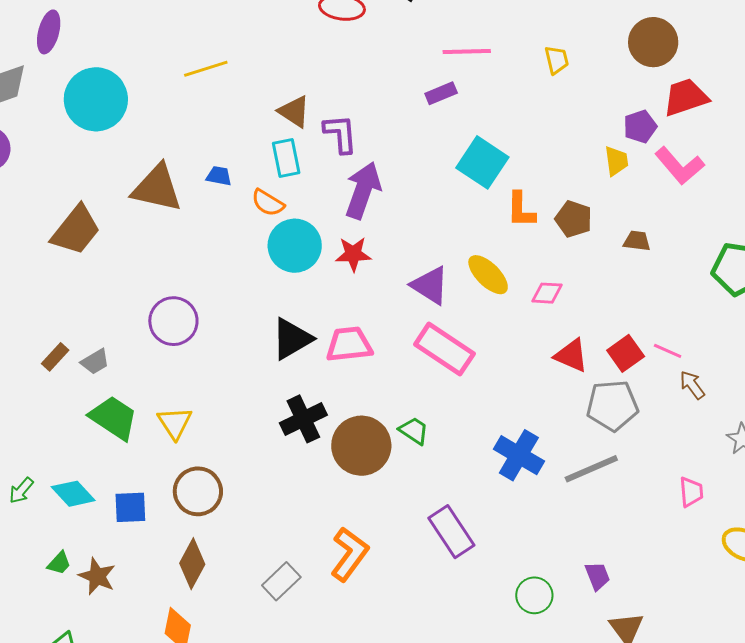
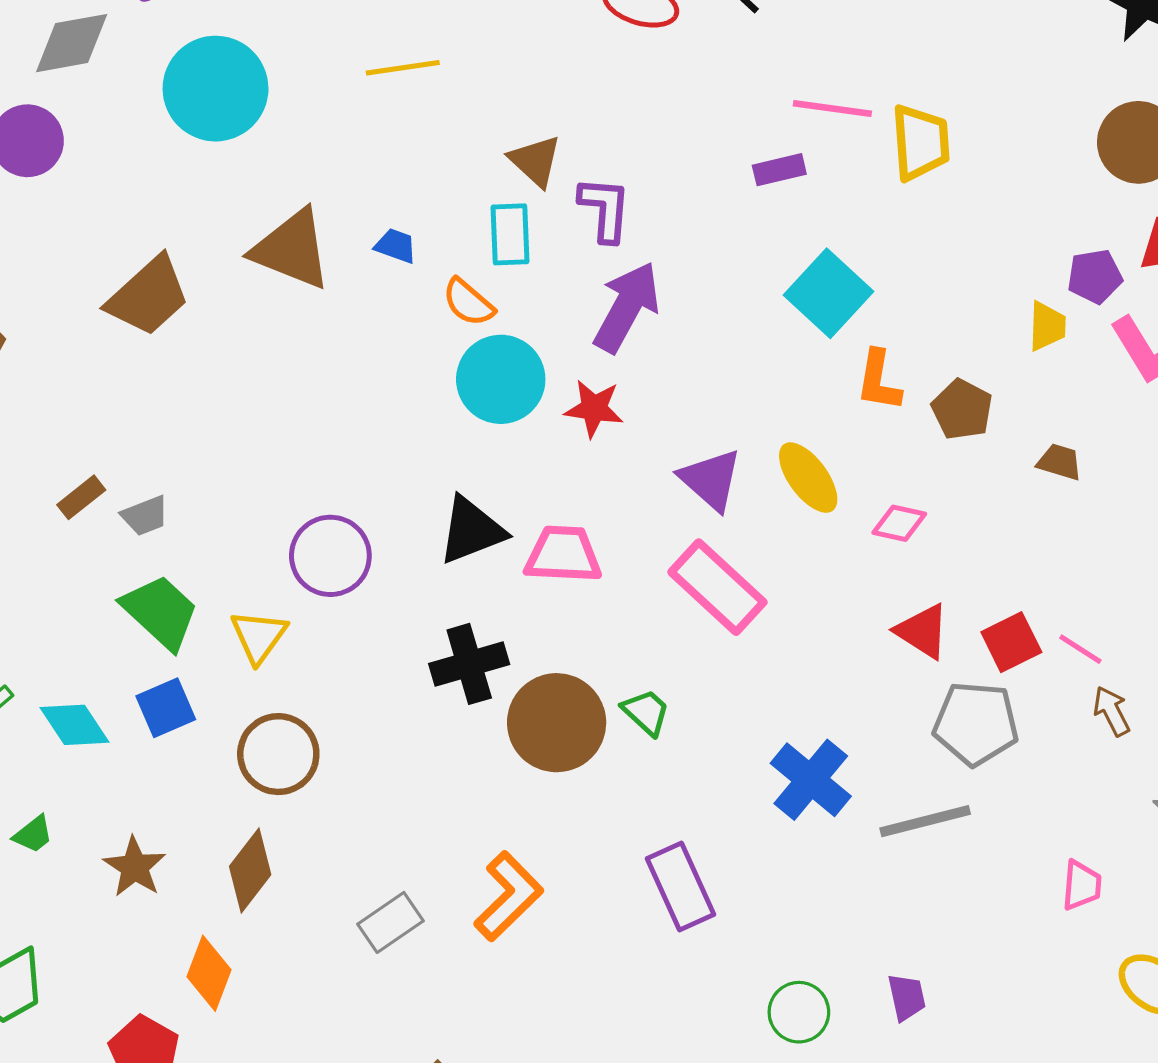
yellow trapezoid: (557, 60) -> (920, 142), moved, size x1.6
purple circle: (173, 321) -> (330, 556), moved
blue square: (130, 507) -> (166, 708), moved, turned -30
brown star: (97, 576) -> (135, 867), moved

